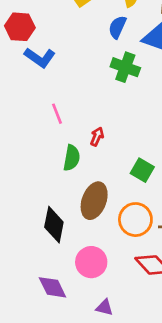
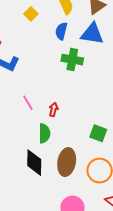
red arrow: (97, 137) -> (54, 109), moved
black diamond: (54, 225) -> (34, 163), moved

